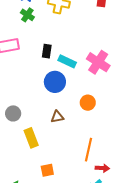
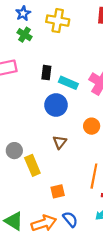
gray circle: (13, 113) -> (14, 151), moved
brown triangle: (57, 117) -> (60, 142), turned -40
orange square: (47, 170) -> (58, 191), moved

